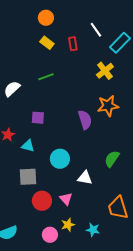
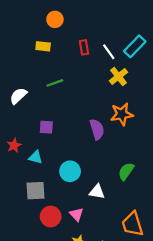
white line: (96, 30) -> (109, 52), moved
yellow rectangle: (47, 43) -> (43, 46), moved, turned -32

